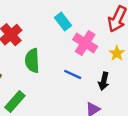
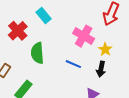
cyan rectangle: (63, 22) -> (44, 15), moved
yellow star: (117, 53) -> (105, 49), moved

